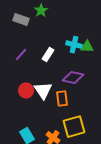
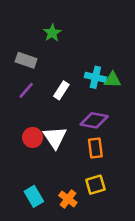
gray rectangle: (21, 20) -> (26, 60), moved
orange rectangle: (62, 99) -> (95, 148), moved
yellow square: (74, 127) -> (95, 185), size x0.7

